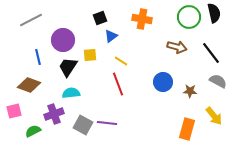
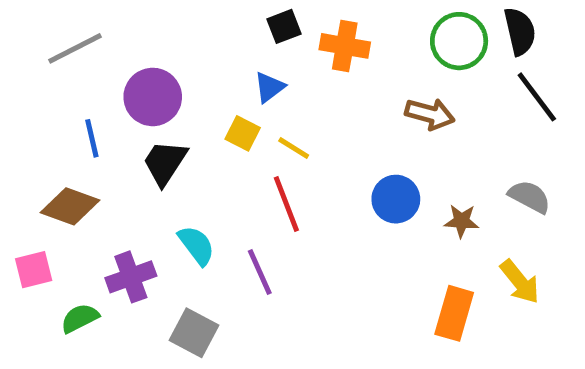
black square: (100, 18) -> (284, 26), moved
black line: (211, 53) -> (537, 97), moved
yellow square: (90, 55) -> (243, 133), moved, turned 32
cyan semicircle: (71, 93) -> (196, 245), moved, turned 60
purple line: (107, 123) -> (260, 272), moved, turned 60
gray square: (83, 125) -> (194, 333), moved

